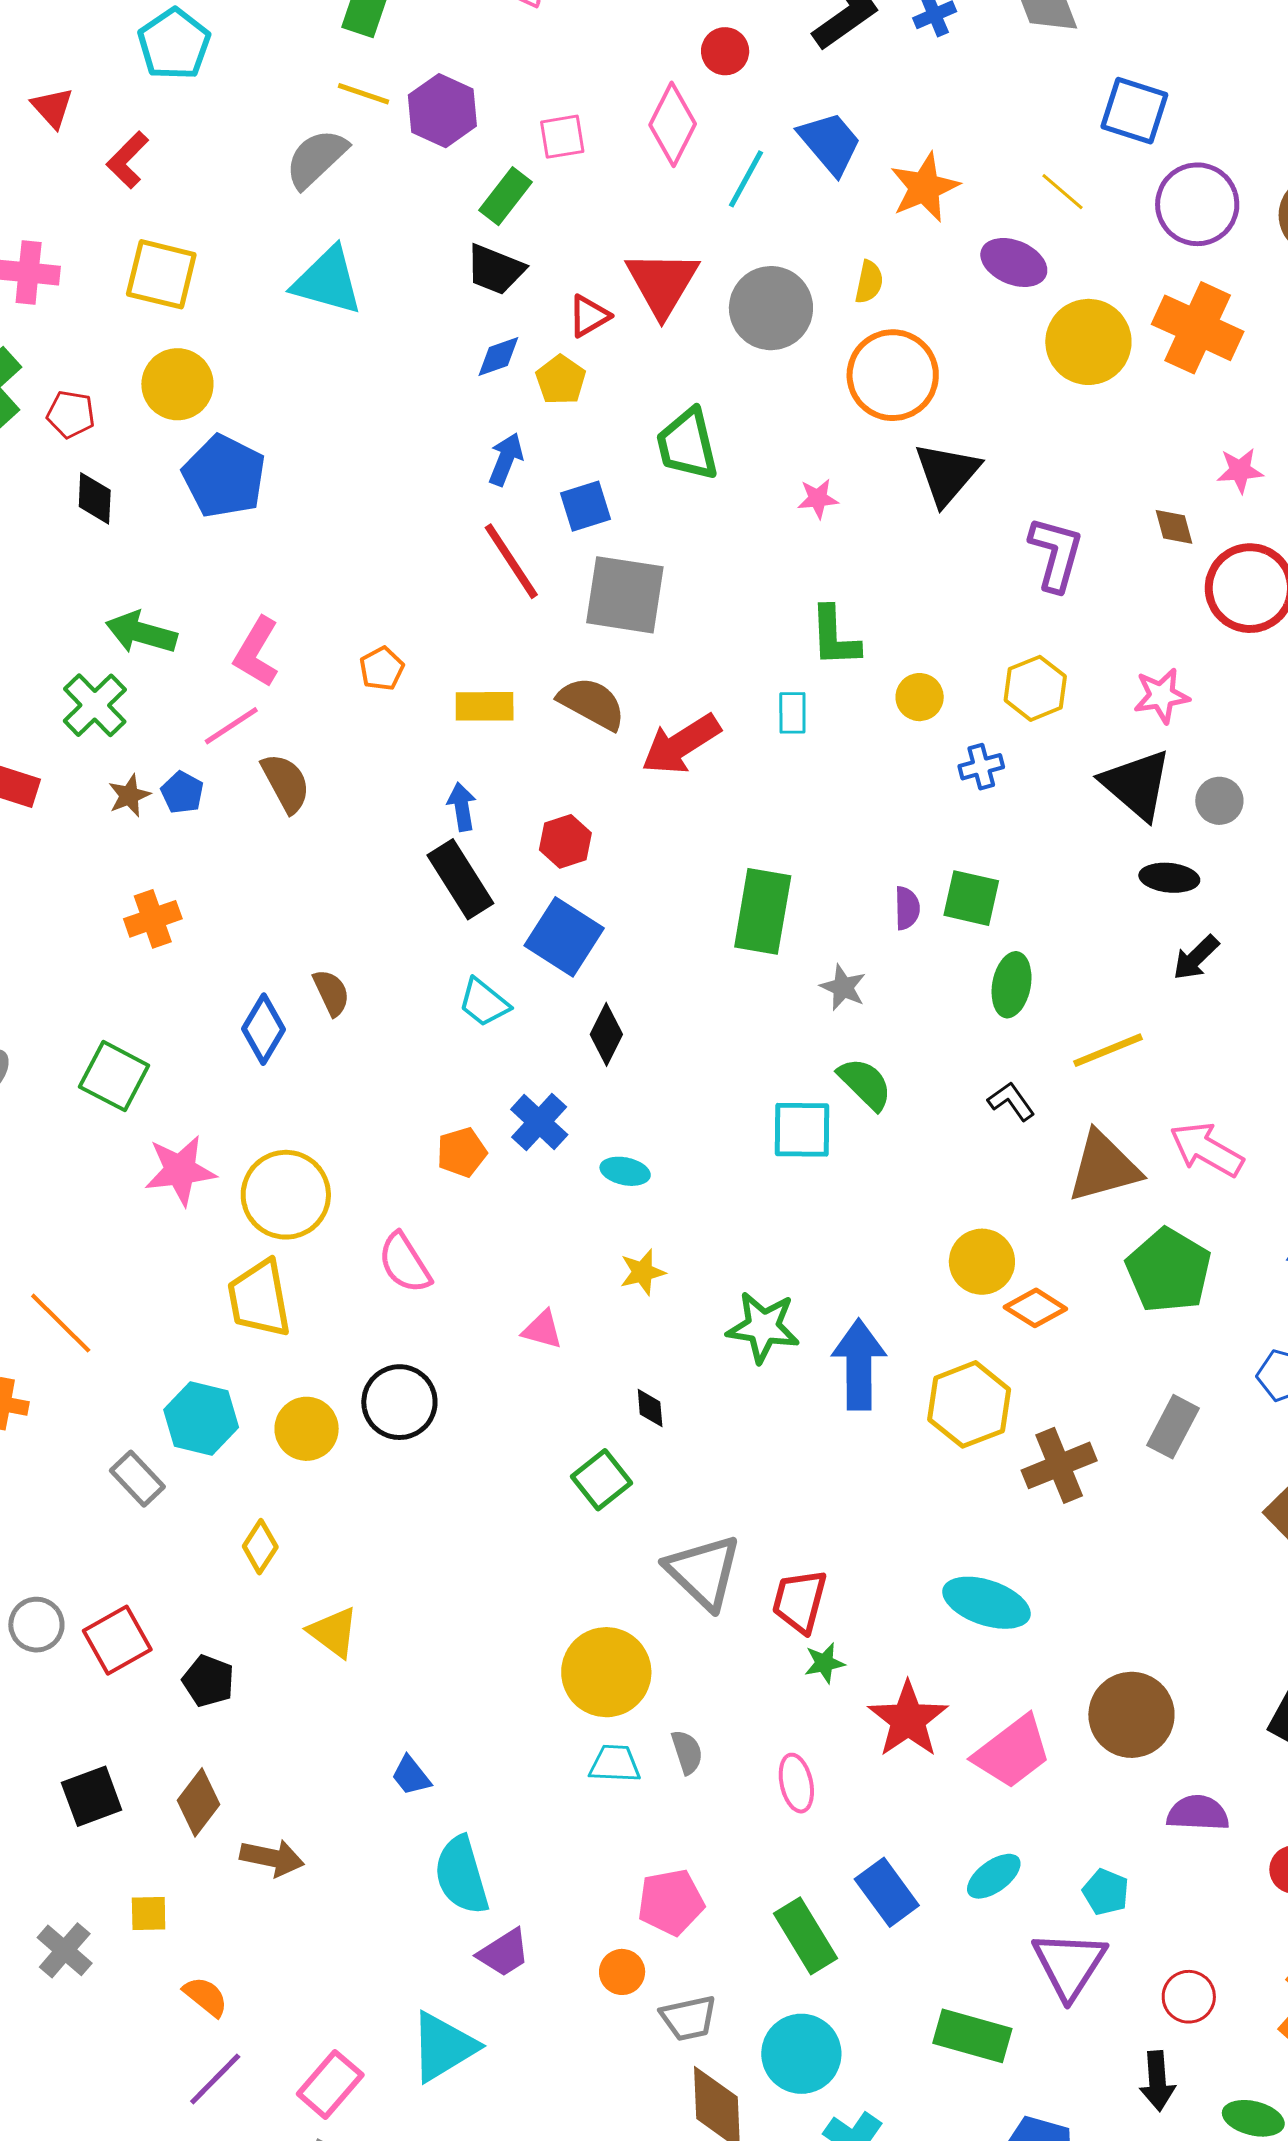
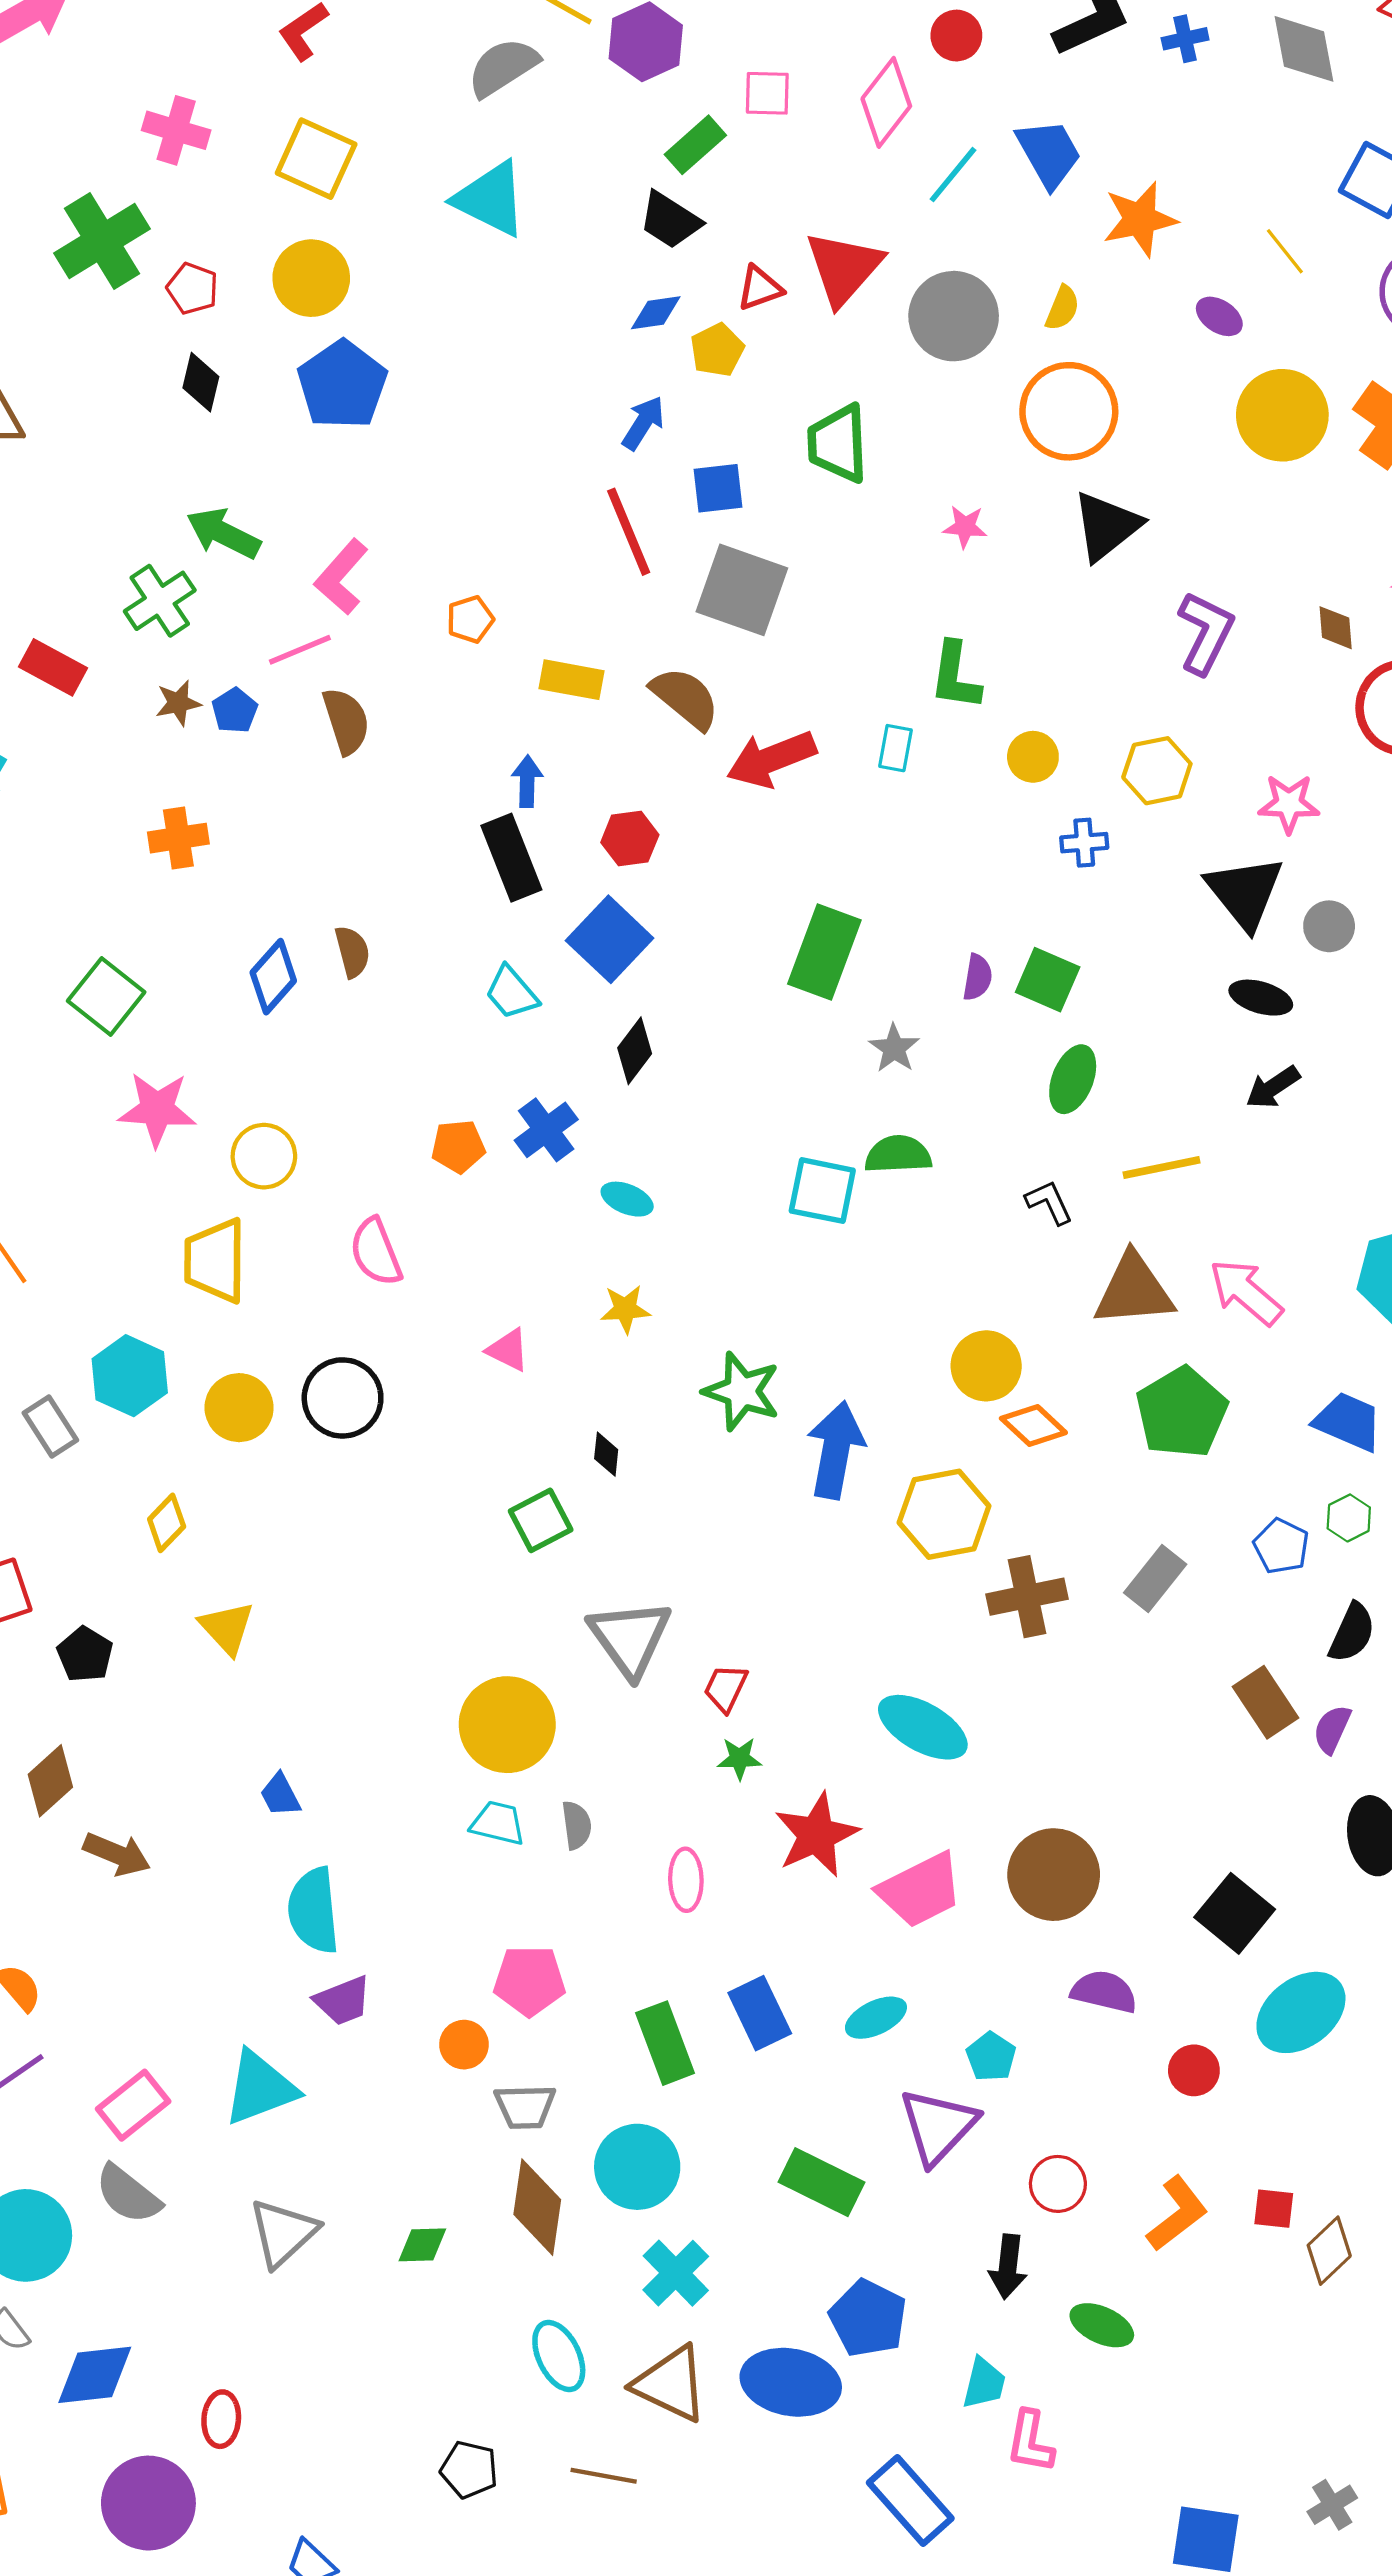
purple ellipse: (1014, 262) -> (1219, 316), size x0.7
green semicircle: (865, 1084) -> (898, 1155), turned -58
yellow circle: (286, 1195) -> (264, 1156), size x0.7
red trapezoid: (800, 1601) -> (726, 1688), size x0.7

